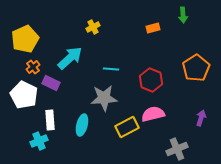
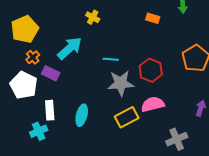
yellow cross: (93, 27) -> (93, 17), turned -32
orange rectangle: (153, 28) -> (153, 18), turned 32
gray star: (104, 98) -> (121, 83), moved

